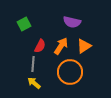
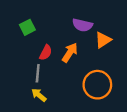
orange triangle: (84, 46) -> (103, 40), moved
orange circle: (70, 72) -> (97, 85), moved

